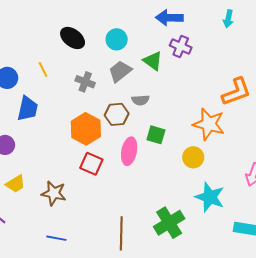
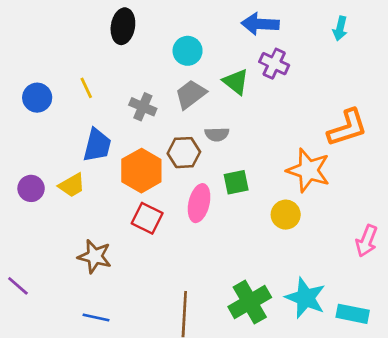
black ellipse: (73, 38) -> (123, 26), moved, turned 60
blue trapezoid: (28, 109) -> (97, 145), moved
green square: (156, 135) -> (236, 182), turned -30
yellow trapezoid: (16, 184) -> (72, 185), moved
cyan star: (210, 197) -> (305, 298), moved

